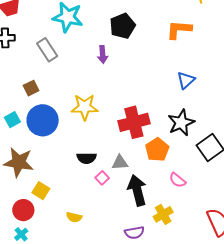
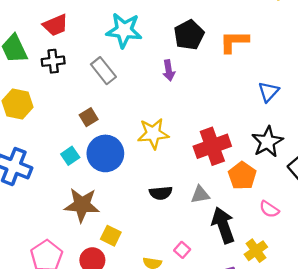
orange L-shape: (179, 30) -> (234, 42), moved
pink square: (102, 178) -> (182, 250), moved

